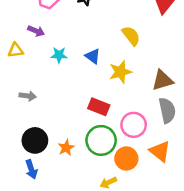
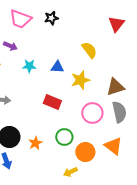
blue triangle: (93, 56) -> (57, 67), turned -32
red rectangle: (99, 107) -> (52, 102), moved
pink circle: (134, 125) -> (92, 113), moved
green circle: (101, 140) -> (64, 137), size x0.7

